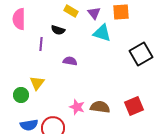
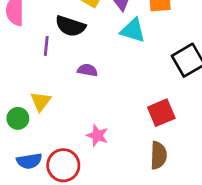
black semicircle: (58, 30) -> (70, 26), size x1.5
red square: (134, 106) -> (161, 113), moved
brown semicircle: (100, 107) -> (158, 155), moved, turned 84

